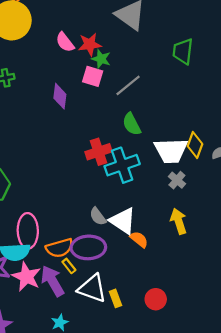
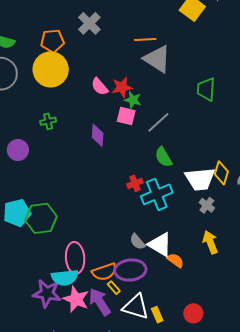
red cross: (99, 152) -> (135, 183), size x0.7

